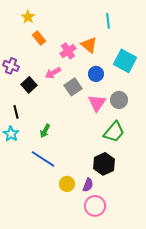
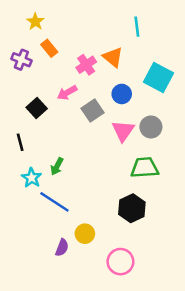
purple cross: (11, 66) -> (21, 60), moved
green trapezoid: (114, 132) -> (145, 168), turned -135
cyan star: (11, 134) -> (32, 178), moved
purple semicircle: (88, 185) -> (62, 248), moved

